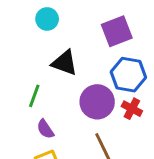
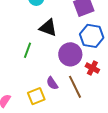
red cross: (132, 109) -> (92, 68), moved
purple semicircle: (45, 129) -> (52, 83), moved

